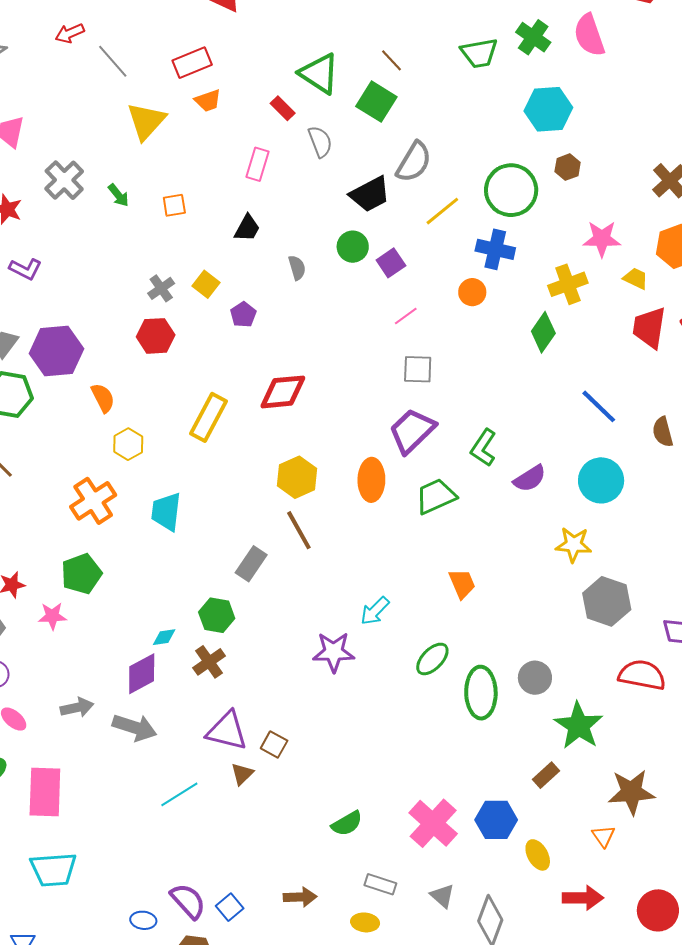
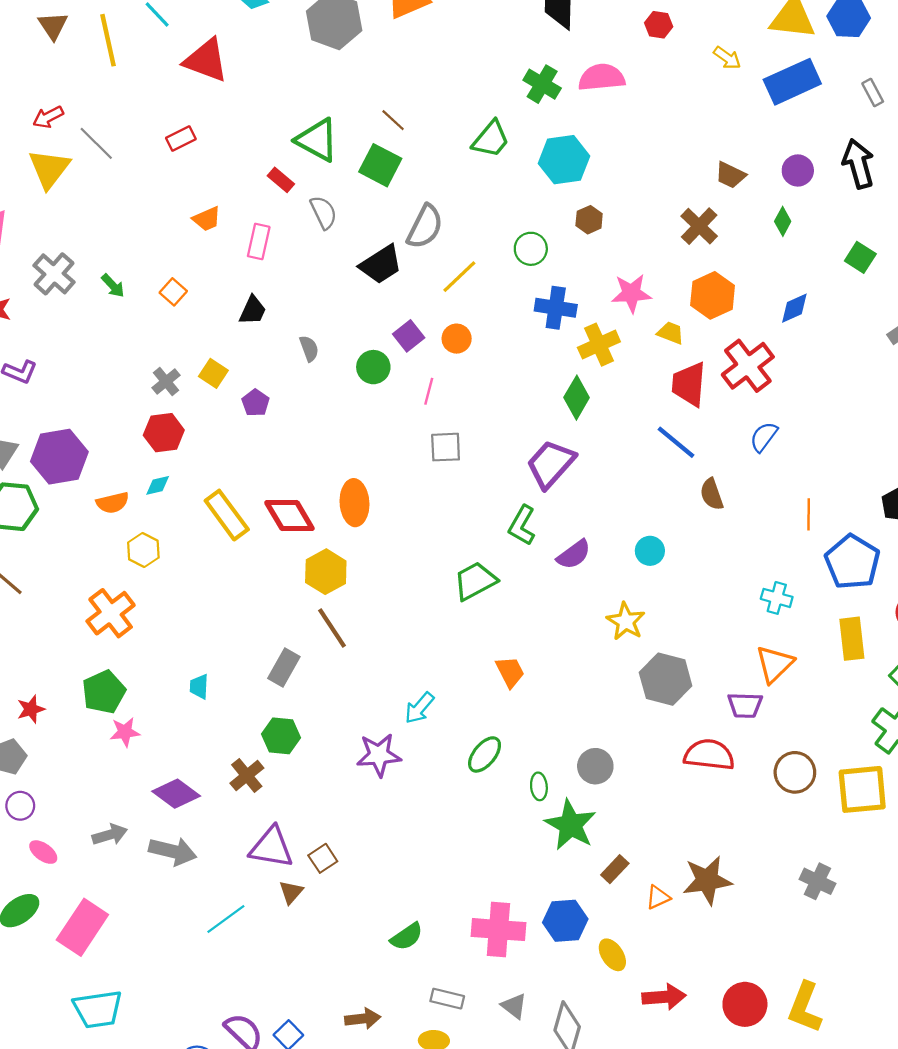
pink semicircle: (589, 35) -> (602, 77), turned 108
green trapezoid: (479, 53) -> (491, 139), moved, turned -36
red rectangle: (192, 63) -> (181, 139), size x0.7
orange trapezoid: (208, 101) -> (207, 219), moved
yellow triangle: (146, 121) -> (49, 169), moved
green circle: (511, 190) -> (531, 249), size x0.6
orange square: (174, 205) -> (173, 292), turned -35
green circle: (353, 247) -> (373, 367), moved
blue cross: (495, 249) -> (556, 308), moved
orange circle: (472, 292) -> (457, 339), moved
pink line: (406, 316) -> (429, 391), turned -35
red diamond: (283, 392) -> (289, 516), moved, turned 69
orange semicircle: (103, 398) -> (113, 503), turned 108
blue line: (599, 406) -> (676, 442), moved
yellow rectangle: (209, 417) -> (227, 515), turned -60
purple trapezoid: (412, 431) -> (551, 464), moved
orange ellipse: (371, 480) -> (354, 503), moved
cyan circle: (601, 480) -> (650, 551), size x0.6
cyan trapezoid: (166, 512) -> (199, 686), moved, size x0.6
yellow star: (574, 545) -> (626, 621), turned 30
green hexagon: (217, 615) -> (281, 736), moved
pink star: (52, 616) -> (125, 732), moved
cyan diamond: (164, 637) -> (158, 485), moved
purple diamond: (142, 674) -> (176, 794), turned 69
green ellipse: (481, 693) -> (539, 786), size x0.5
green star: (579, 726) -> (571, 825), moved
brown square: (274, 744) -> (323, 858), turned 32
pink rectangle: (45, 792) -> (82, 927), turned 36
pink cross: (433, 823) -> (498, 930), turned -33
orange triangle: (603, 836) -> (658, 897), moved, turned 45

